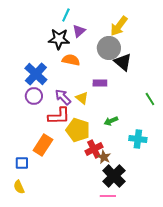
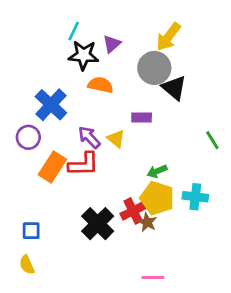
cyan line: (66, 15) -> (74, 31), moved
purple circle: (34, 96) -> (28, 137), moved
yellow pentagon: (78, 130) -> (157, 198), moved
orange rectangle: (43, 145) -> (52, 167), moved
black cross: (114, 176) -> (98, 224), moved

